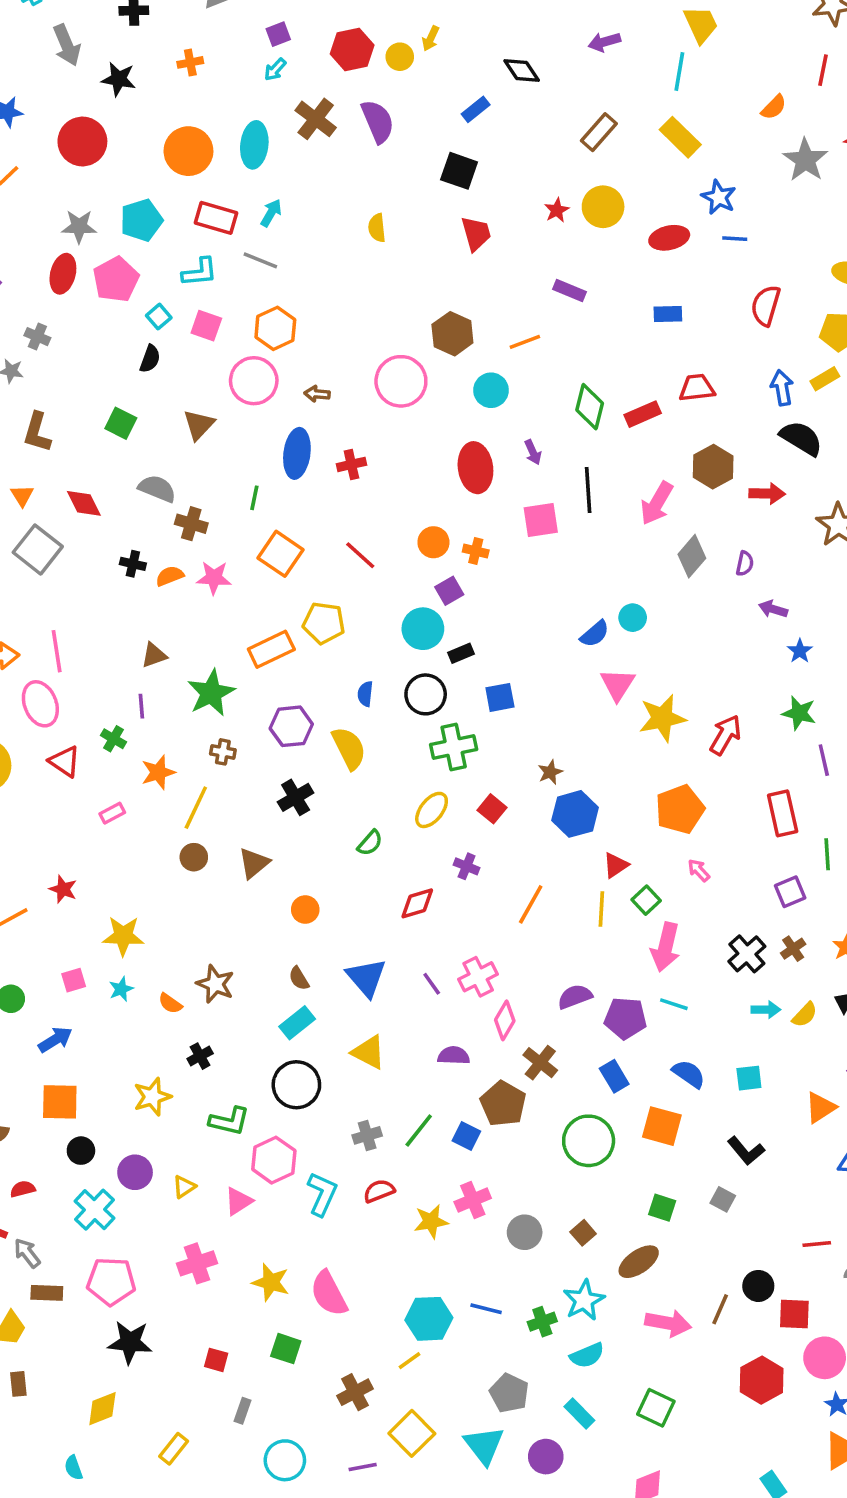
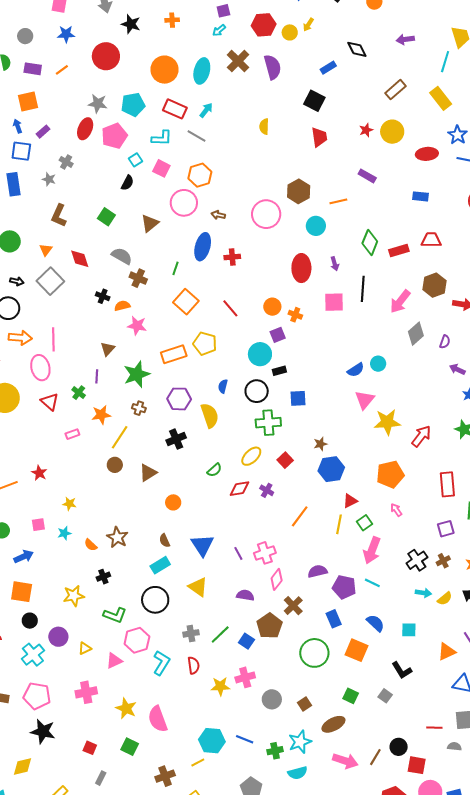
pink star: (214, 578) -> (137, 326), moved
brown triangle: (154, 655) -> (108, 349), turned -35
red diamond: (417, 903) -> (240, 489), moved
yellow star: (123, 936) -> (69, 504), size x0.6
red semicircle: (379, 1191) -> (193, 665), turned 96

